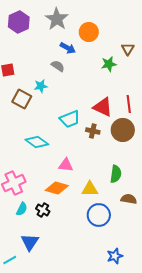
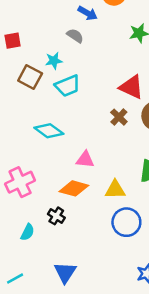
cyan trapezoid: (70, 119) -> (68, 86), moved
brown cross: (93, 131) -> (119, 117), turned 32
cyan semicircle: (22, 209) -> (28, 232), moved
blue triangle: (30, 242) -> (65, 272), moved

